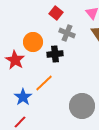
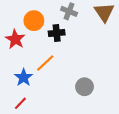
gray circle: (82, 106) -> (85, 87), size x0.7

